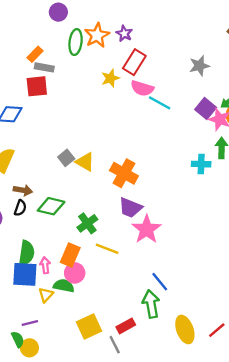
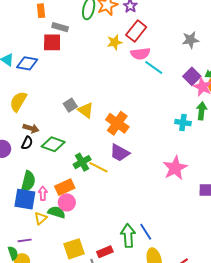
orange rectangle: (35, 54) -> (41, 11), moved, turned -56
pink semicircle: (142, 88) -> (140, 54), turned -30
pink star: (147, 229) -> (175, 168), moved
yellow line: (107, 249) -> (99, 167), moved
orange rectangle: (70, 255) -> (65, 187), turned 36
blue line: (160, 282) -> (146, 232), moved

